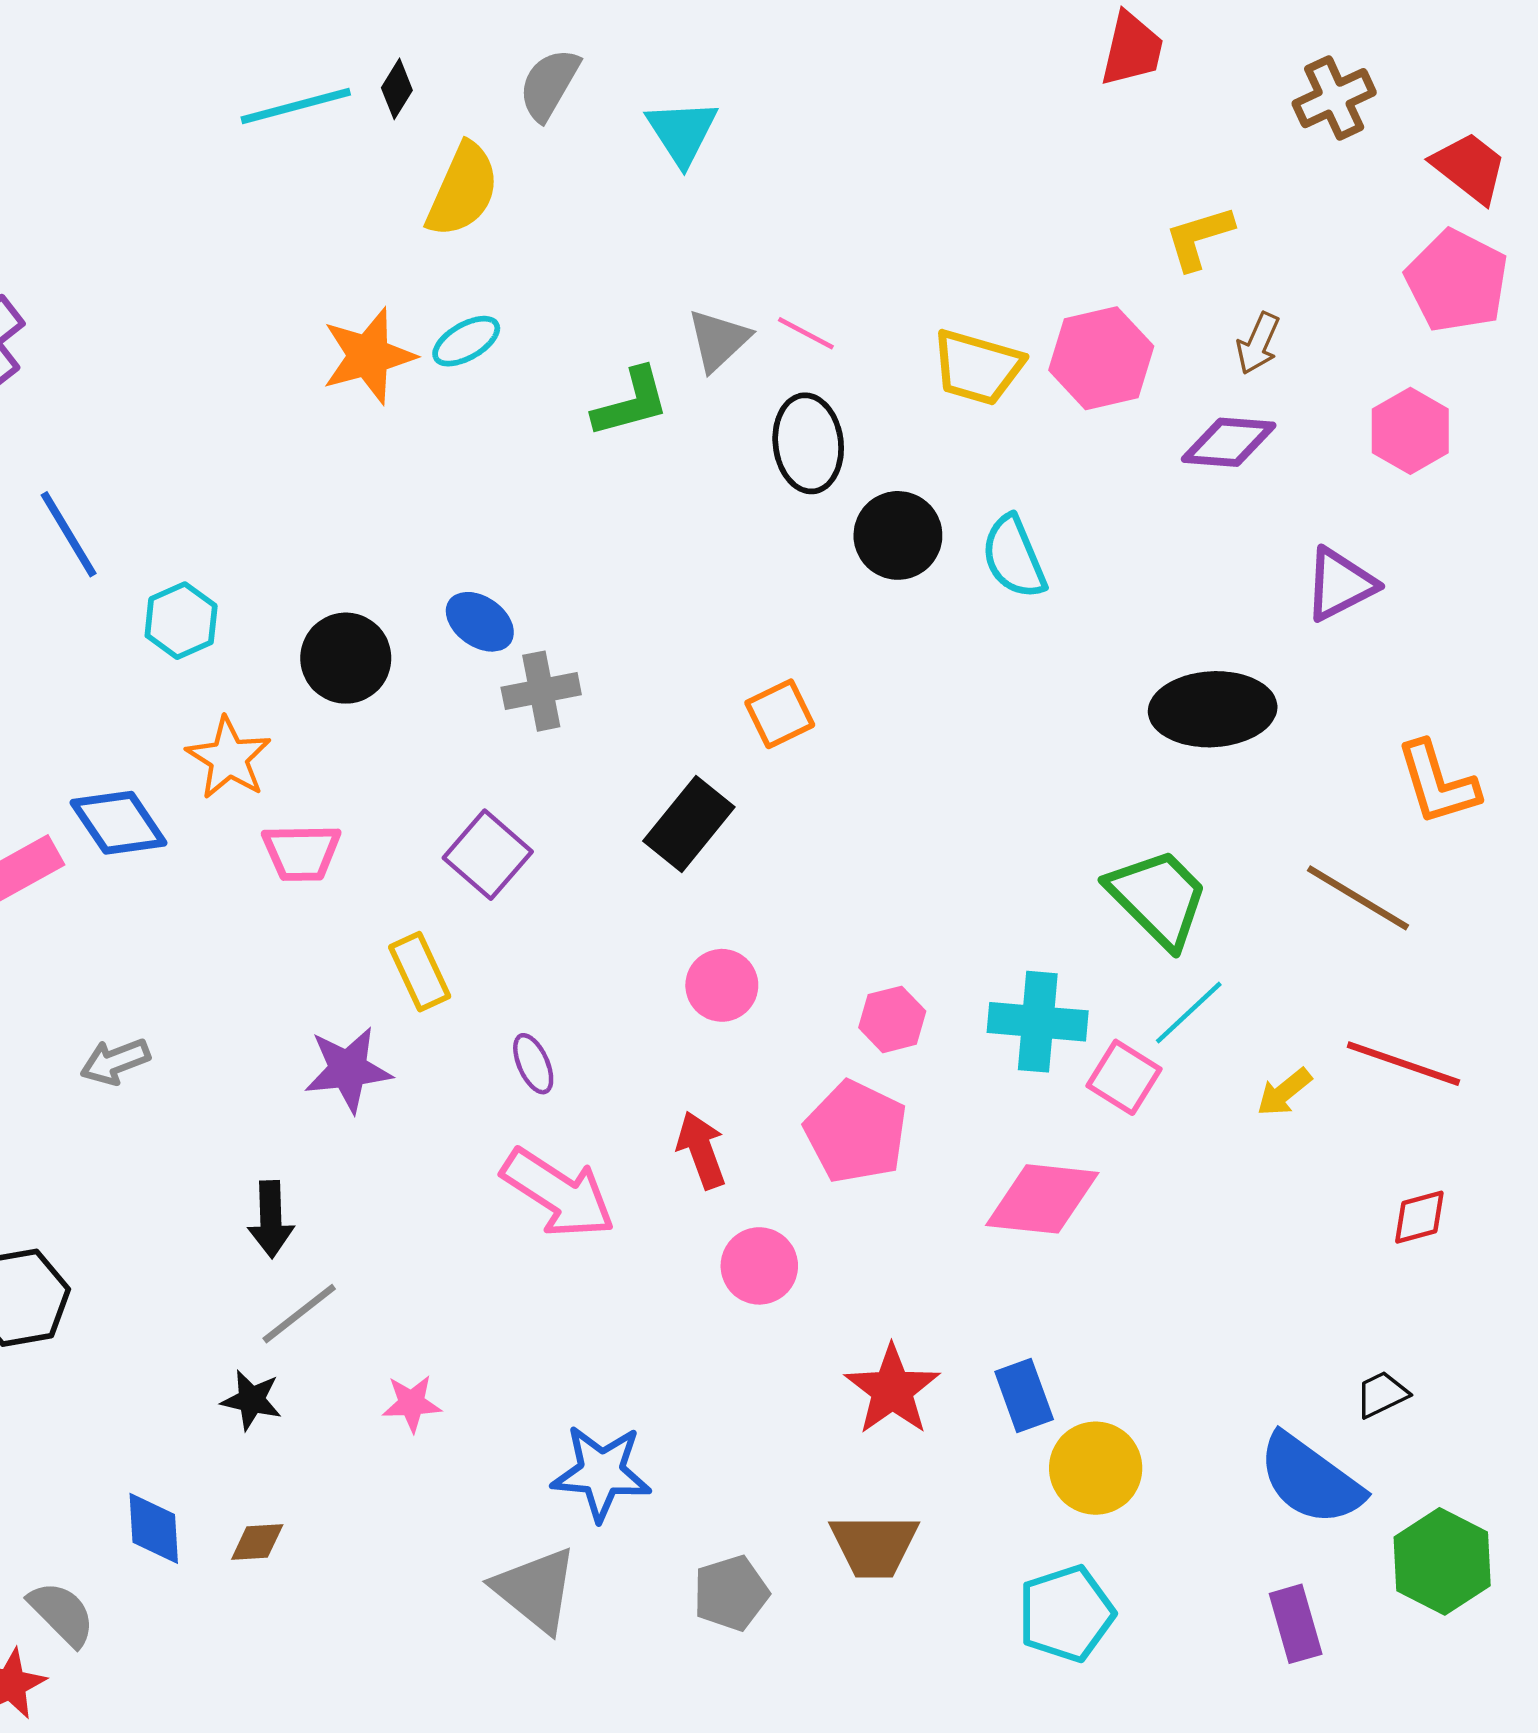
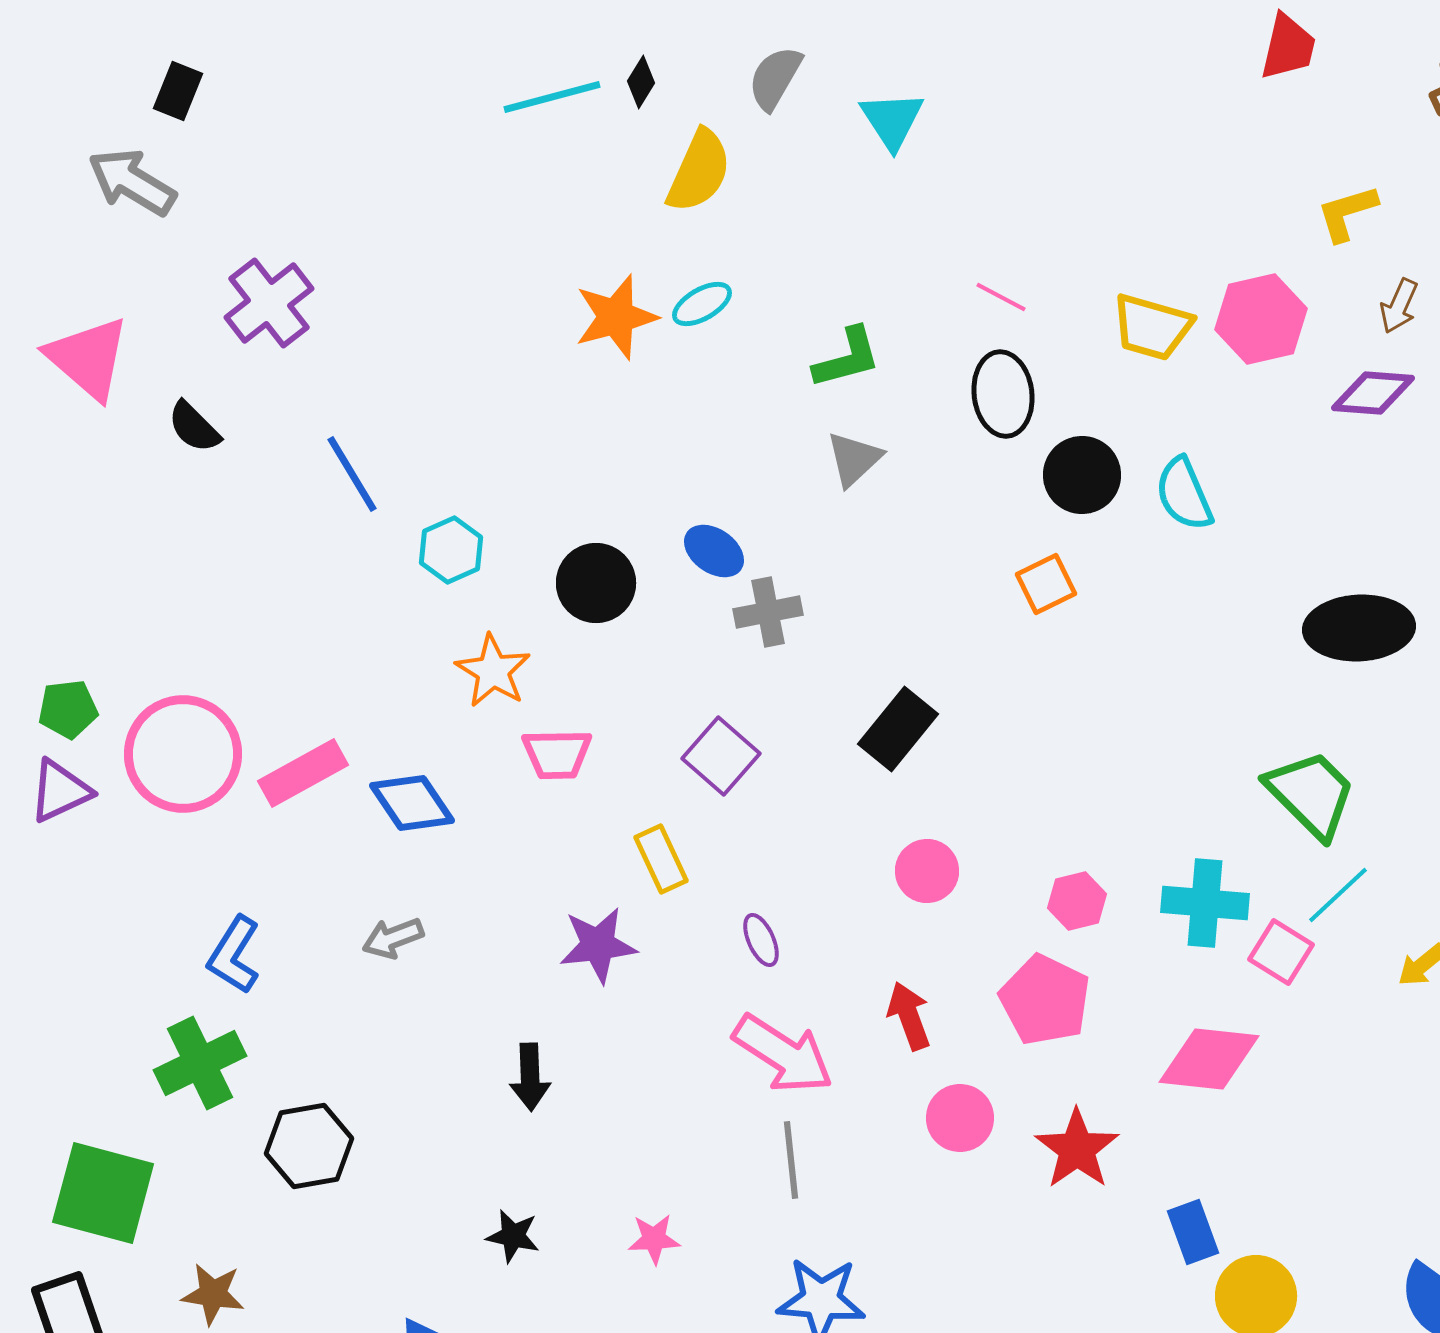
gray triangle: (718, 340) -> (854, 459), moved
orange square: (780, 714) -> (1046, 584), moved
blue diamond: (119, 823) -> (412, 803), moved
gray line: (299, 1314) -> (791, 1160), moved, turned -58
red star: (892, 1390) -> (1077, 1149), moved

